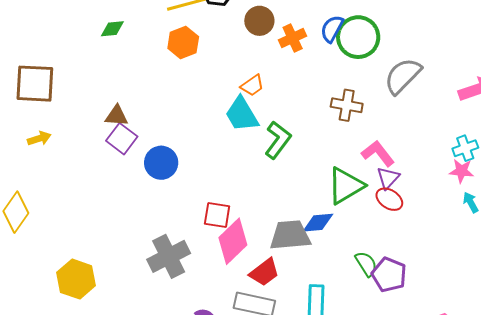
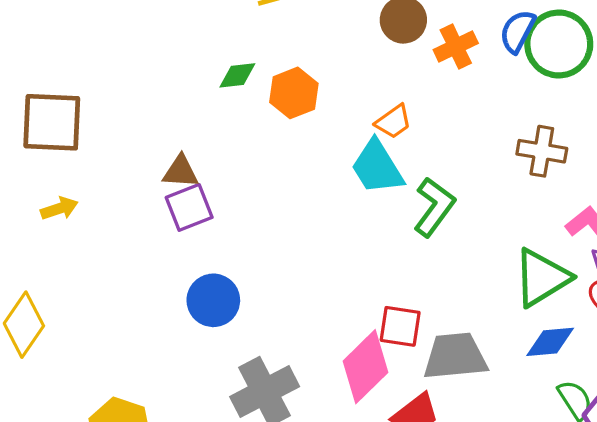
green diamond: (112, 29) -> (237, 75), moved
orange hexagon: (183, 43) -> (294, 93), moved
purple square: (122, 139) -> (189, 207), turned 32
blue circle: (161, 163) -> (213, 300), moved
red square: (217, 215) -> (400, 326), moved
blue diamond: (318, 223) -> (550, 342), moved

